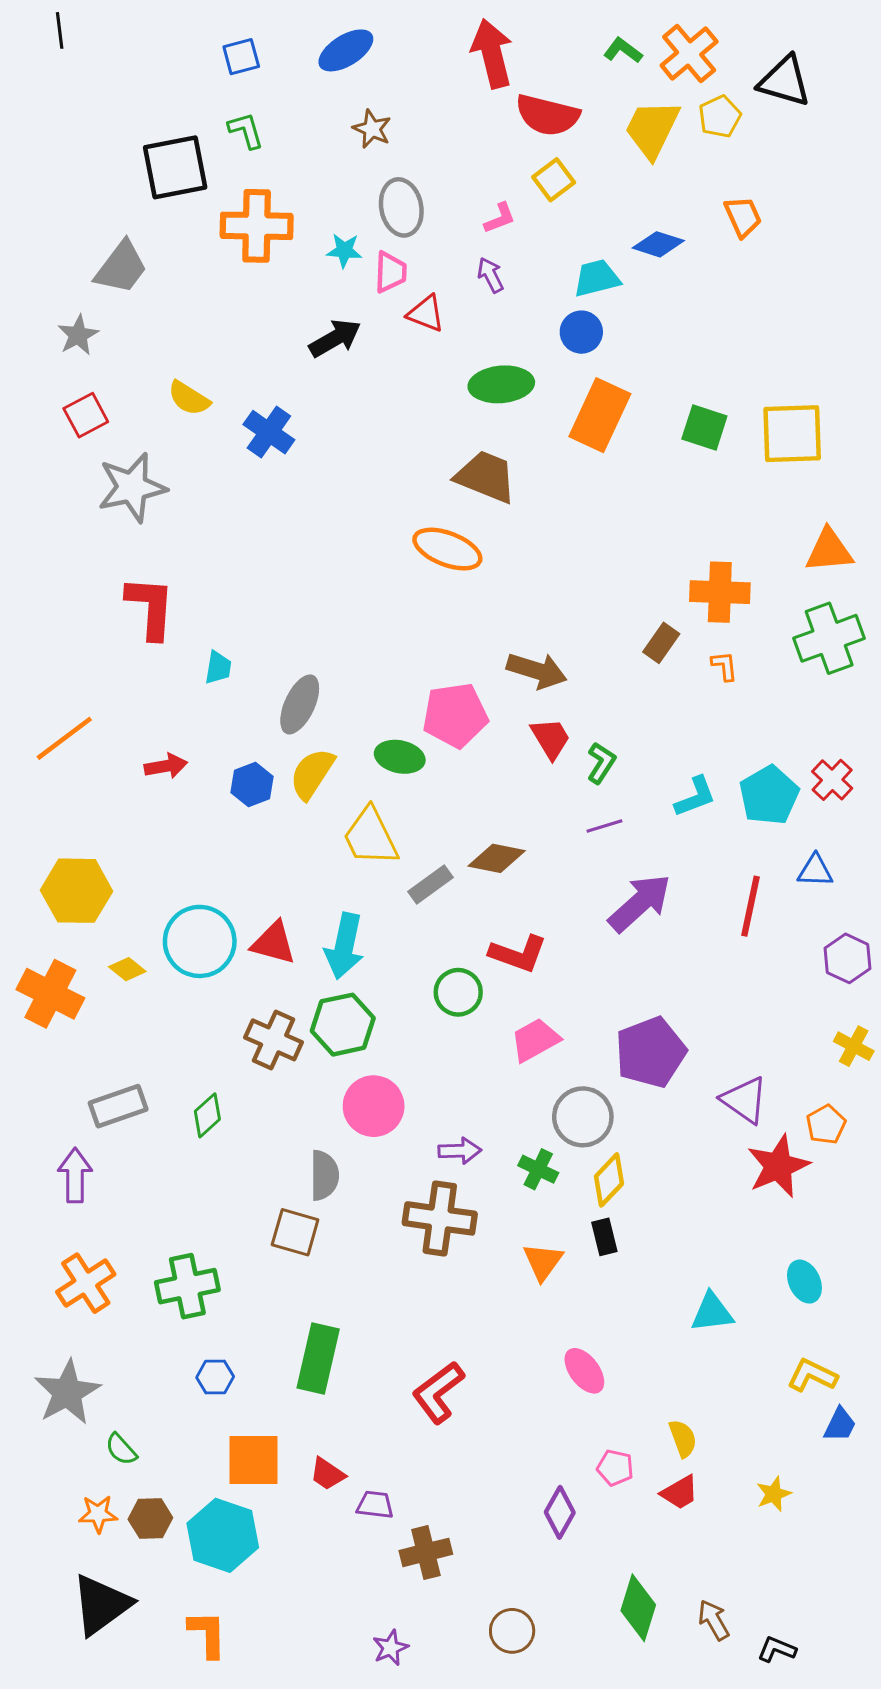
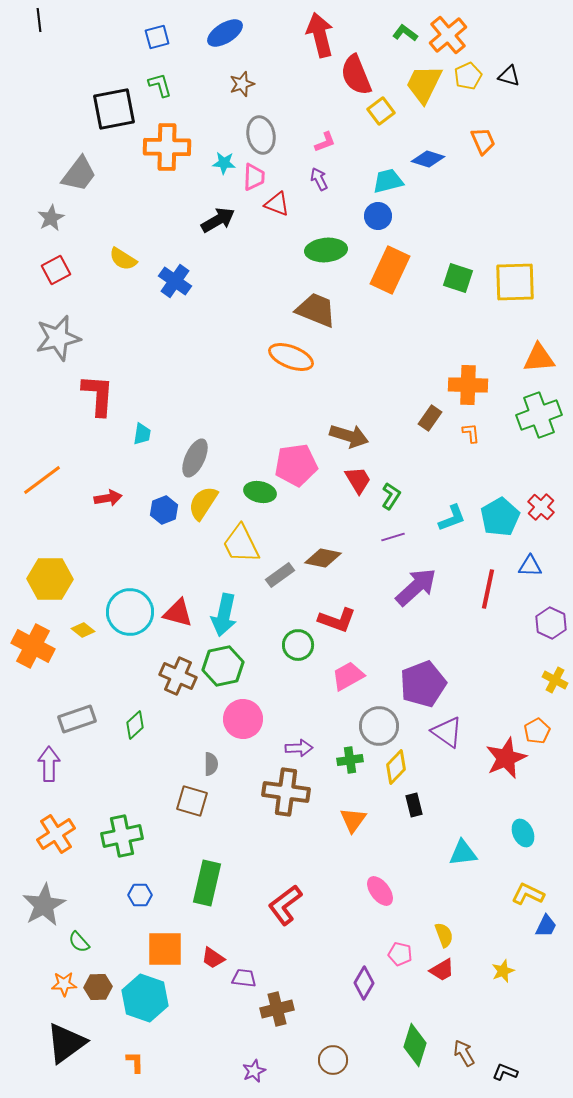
black triangle: (784, 81) -> (509, 76), moved, size x0.6
red semicircle: (547, 115) -> (356, 75), turned 54
brown star: (372, 129) -> (242, 84), turned 30
yellow square: (554, 180) -> (381, 111), moved
gray star: (132, 487) -> (58, 338), moved
purple triangle: (744, 1100) -> (447, 732), moved
green cross: (538, 1169) -> (350, 760), turned -35
gray semicircle: (324, 1175) -> (211, 764), size x0.7
black rectangle: (604, 1237) -> (414, 805), moved
orange L-shape: (207, 1634) -> (135, 1062), size x0.7

